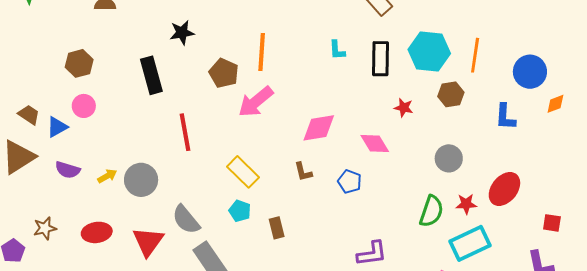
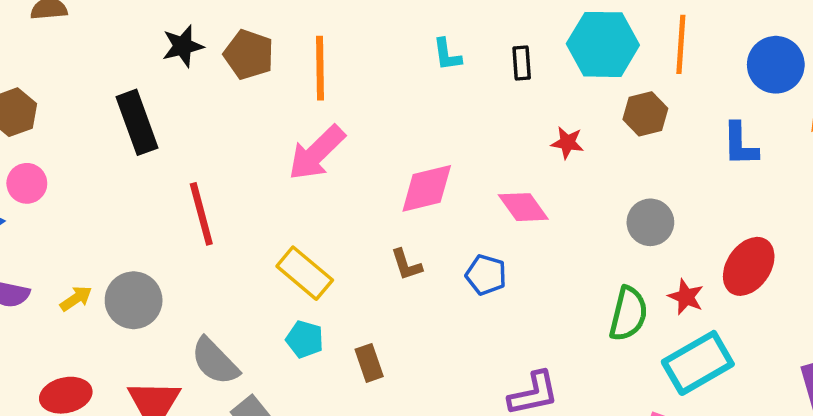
black rectangle: (381, 59) -> (522, 63), size x0.6
brown pentagon: (224, 73) -> (249, 55), moved
red star: (466, 204) -> (686, 297), turned 30

